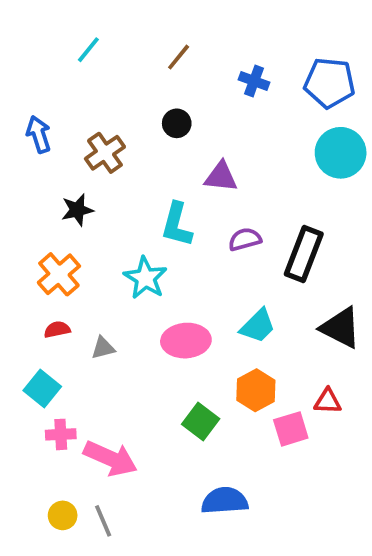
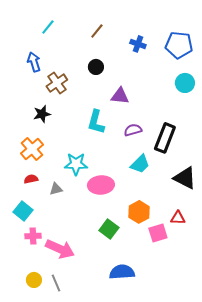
blue arrow: (39, 134) -> (34, 62), moved
cyan circle: (341, 153) -> (185, 83), size x0.7
cyan star: (145, 278) -> (76, 164), moved, turned -30
cyan trapezoid: (258, 326) -> (140, 164), moved

